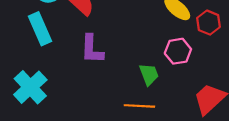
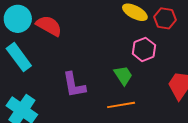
purple L-shape: (92, 49) -> (74, 85), moved

